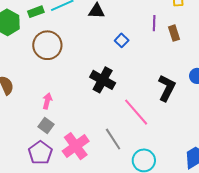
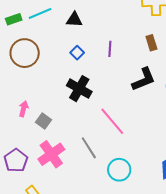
purple line: (154, 23) -> (110, 49), moved
blue square: (122, 40) -> (77, 53), moved
black L-shape: (167, 88) -> (144, 79), moved, turned 40
gray square: (46, 125) -> (43, 121), moved

